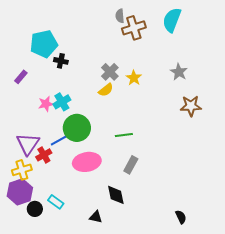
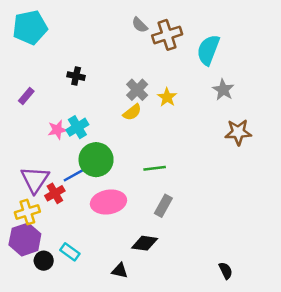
gray semicircle: (120, 16) -> (140, 25), moved, turned -40
cyan semicircle: (172, 20) -> (208, 50), moved
cyan pentagon: (44, 44) -> (30, 27), moved
black diamond: (116, 195) -> (145, 243), turned -70

